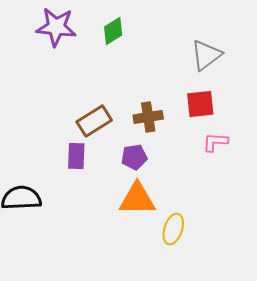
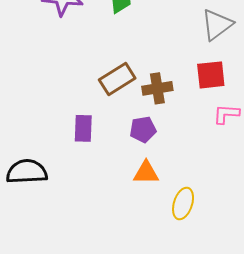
brown rectangle: (94, 121) -> (117, 79), moved
orange triangle: (137, 199) -> (146, 173), size x0.7

